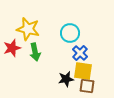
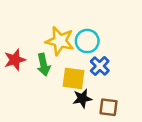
yellow star: (28, 29) -> (60, 41), moved
yellow square: (83, 71) -> (73, 78), moved

